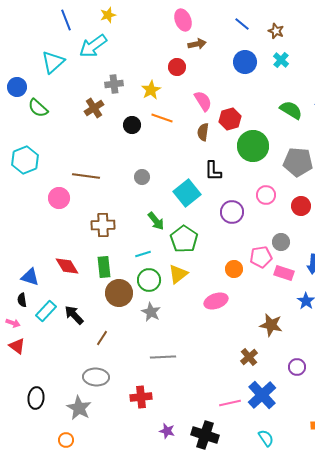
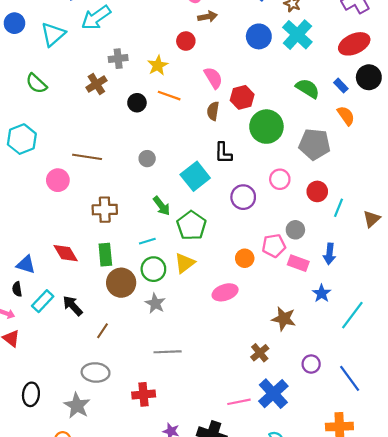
cyan cross: (281, 60) -> (297, 35), size x1.8
blue circle: (17, 87) -> (14, 23), moved

